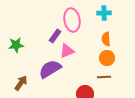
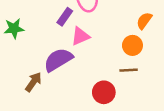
orange semicircle: (106, 39) -> (144, 21), moved, turned 40
brown arrow: (21, 83) -> (33, 82), moved

